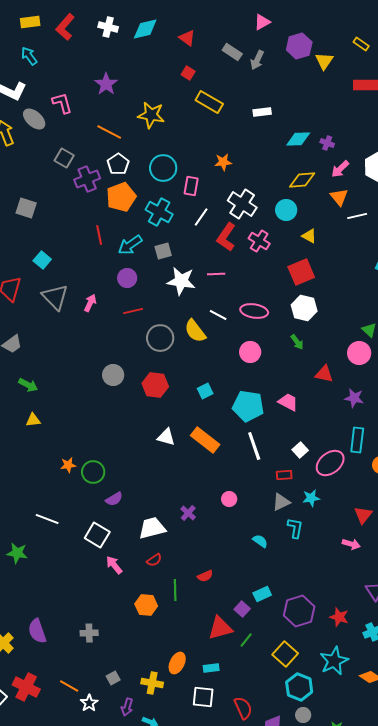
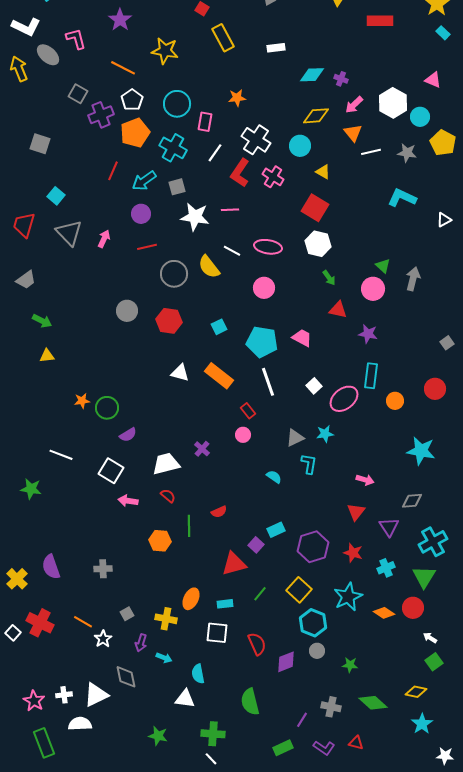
yellow rectangle: (209, 102) -> (223, 38), turned 32
red line: (99, 235) -> (113, 171), turned 36
red square: (301, 272) -> (315, 208), turned -36
green arrow: (297, 342) -> (329, 278), moved
red rectangle: (284, 475) -> (248, 411), moved, turned 56
red triangle: (363, 515) -> (356, 512), moved
red semicircle: (154, 560) -> (168, 496), turned -105
pink arrow: (114, 565) -> (128, 501), turned -42
green line: (246, 640) -> (260, 594), moved

